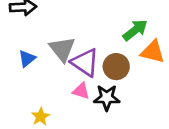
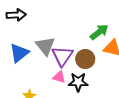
blue triangle: (27, 58) -> (19, 53), size x1.5
purple triangle: (85, 63) -> (62, 56), turned 30

